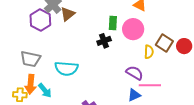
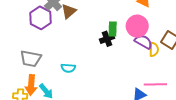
green rectangle: (113, 23) -> (113, 29), moved
cyan semicircle: (66, 68) -> (68, 68), size x0.6
purple semicircle: (135, 73) -> (143, 42), moved

